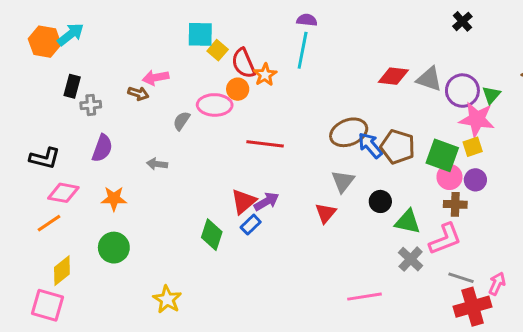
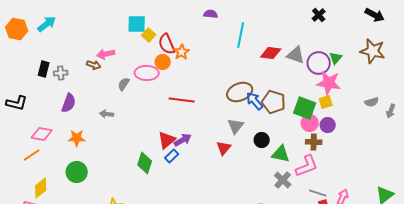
orange hexagon: (45, 42) -> (17, 29), moved
cyan line: (303, 50) -> (241, 35), moved
black rectangle: (72, 86) -> (44, 69), moved
green triangle: (491, 95) -> (336, 58), moved
black L-shape: (45, 158) -> (17, 103), moved

